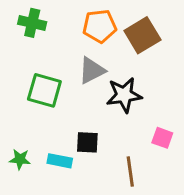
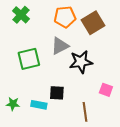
green cross: (32, 23) -> (21, 15), turned 30
green square: (44, 90) -> (29, 59), turned -30

